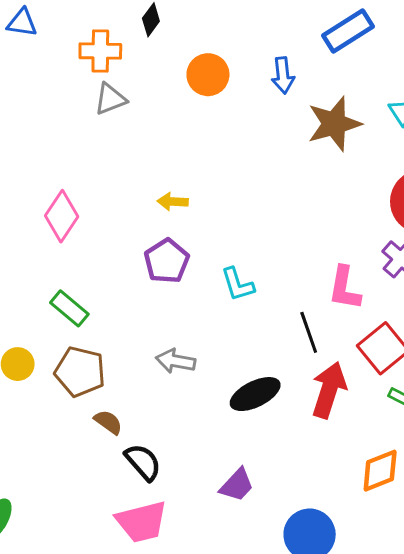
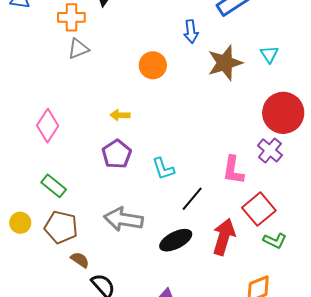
orange circle: (208, 75) -> (153, 65), moved
black line: (309, 332) -> (192, 199), moved, turned 60
gray arrow: (176, 361) -> (123, 219), size x1.5

